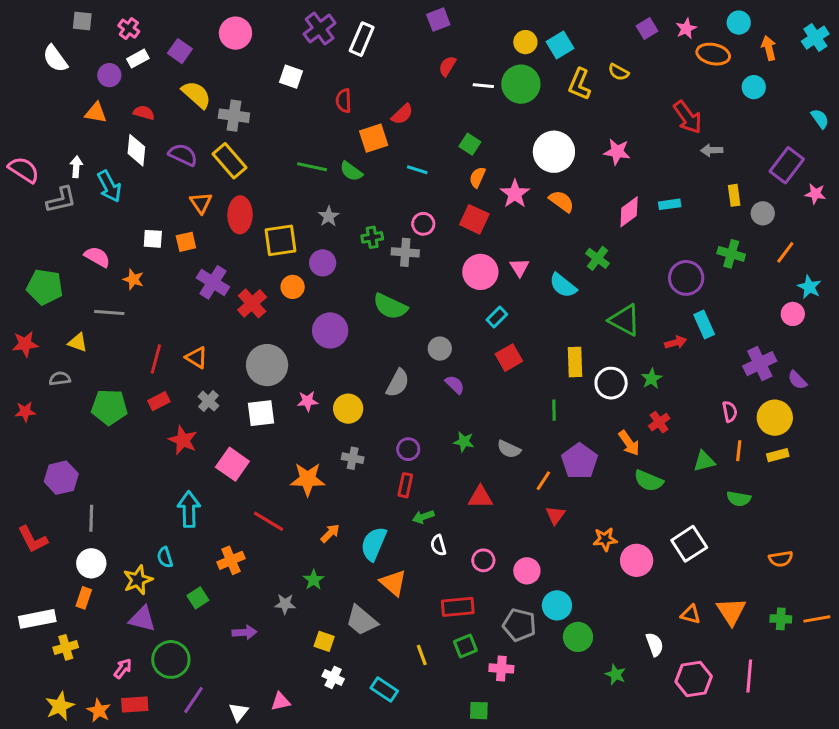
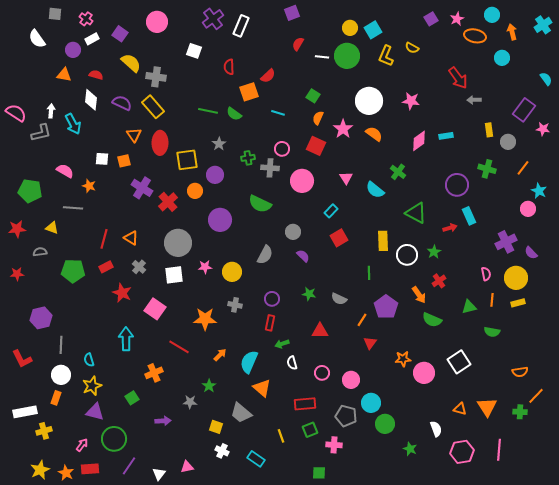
pink circle: (480, 272) -> (302, 181), moved
cyan semicircle: (165, 557) -> (89, 360), moved
orange line: (817, 619) -> (536, 396), moved, turned -36

